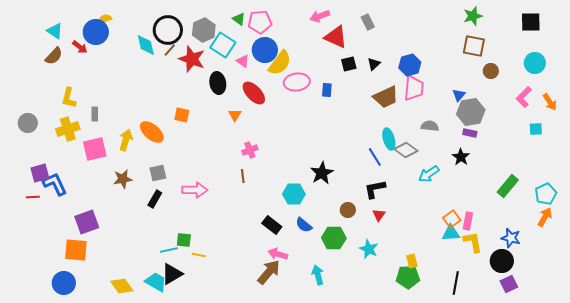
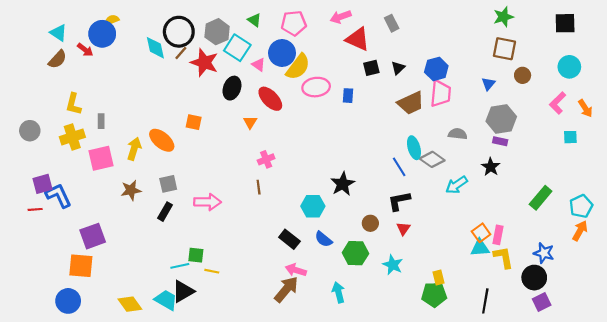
pink pentagon: (260, 22) -> (294, 23), moved
black ellipse: (218, 83) -> (232, 88), turned 30
blue triangle: (459, 95) -> (488, 84), moved

